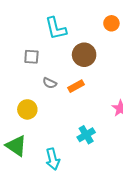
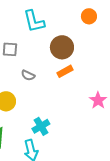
orange rectangle: (76, 86) -> (65, 71), moved
cyan cross: (86, 135) -> (41, 126), moved

